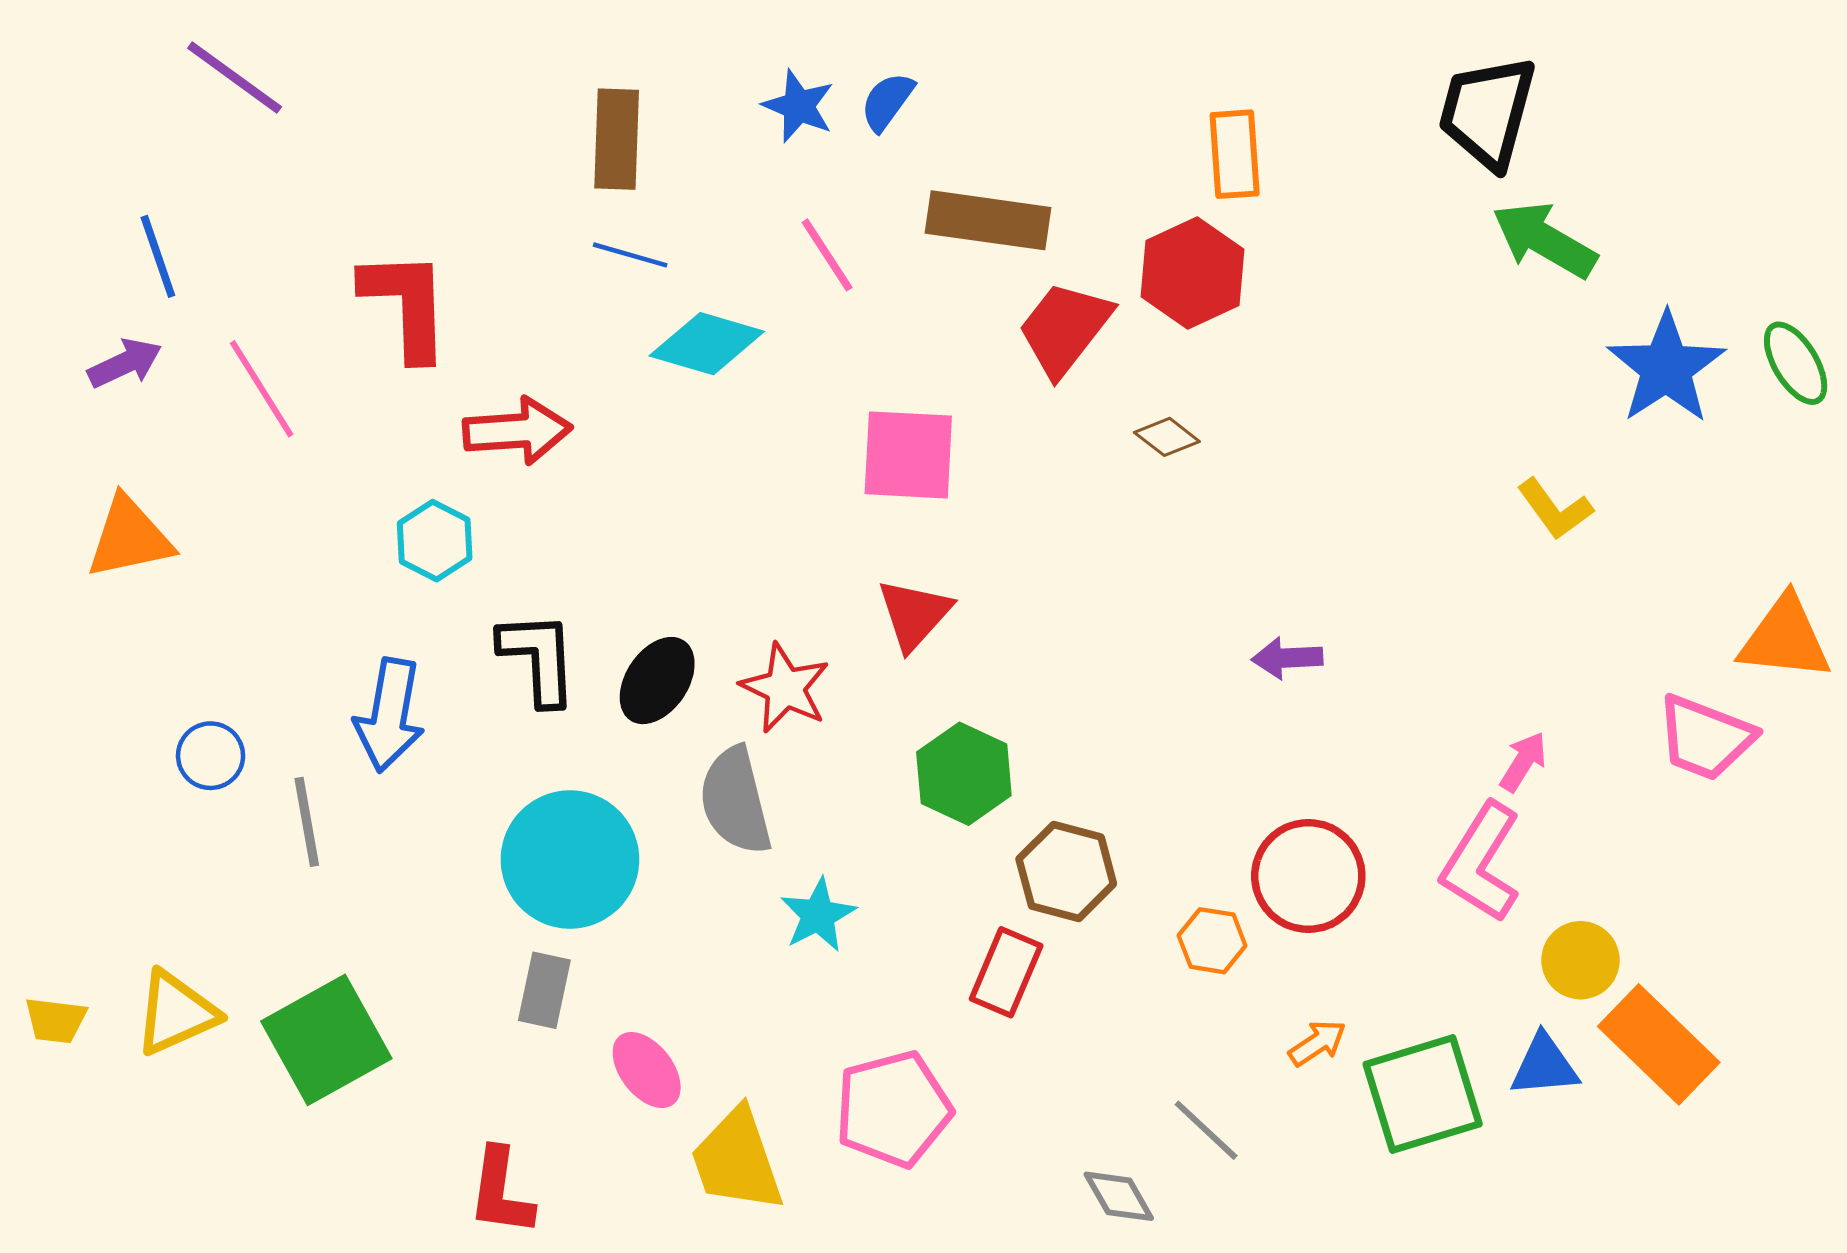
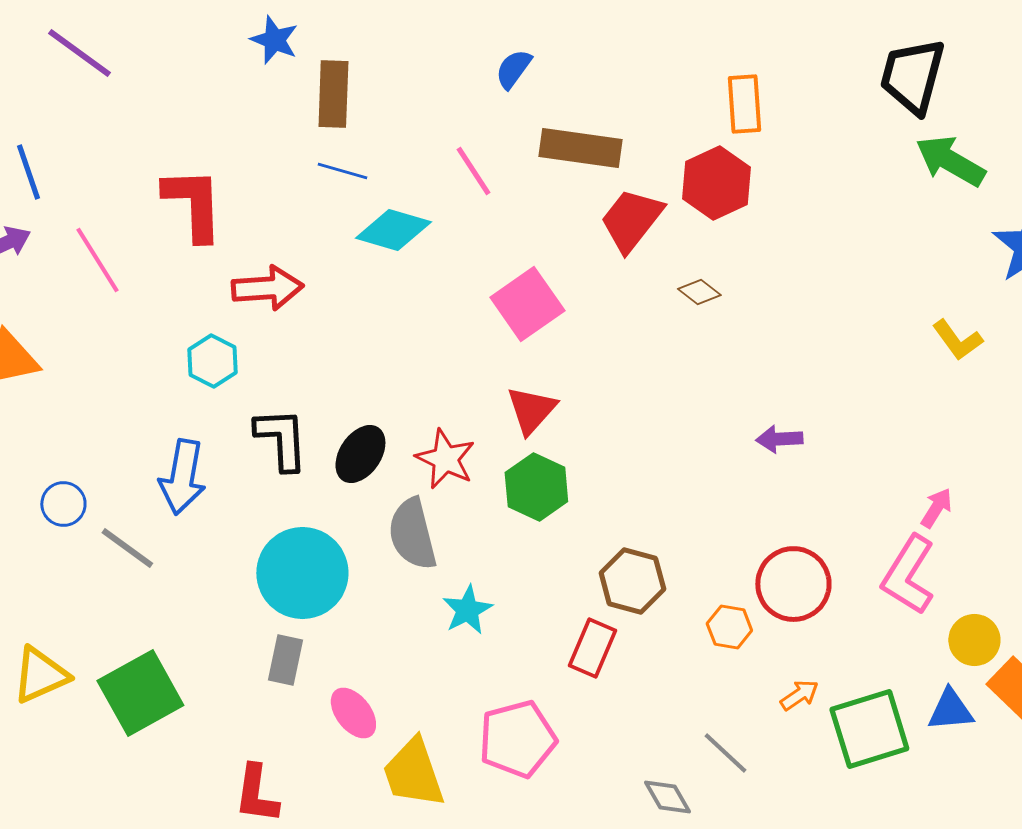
blue star: (799, 106) -> (274, 40), moved
pink square: (908, 455) -> (527, 304), turned -38
green hexagon: (964, 774) -> (536, 487), moved
gray line: (307, 822) -> (127, 548), turned -44

